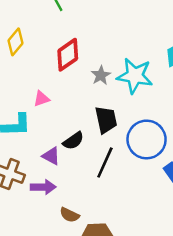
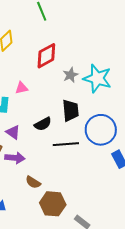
purple triangle: (51, 156) -> (13, 132), moved
black line: (105, 163) -> (66, 144), turned 55

